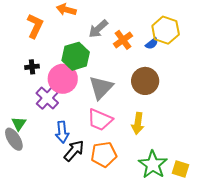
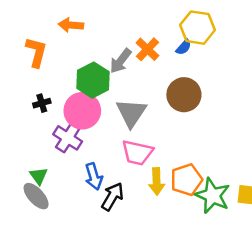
gray arrow: (98, 29) -> (121, 61), moved
yellow arrow: (138, 123) -> (157, 181), moved
orange pentagon: (104, 154) -> (186, 180), moved

